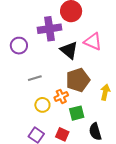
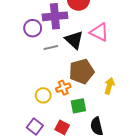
purple circle: (19, 46) -> (33, 28), moved
gray line: (35, 78) -> (51, 48), moved

